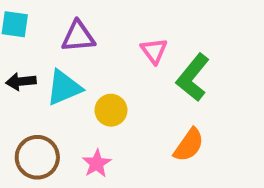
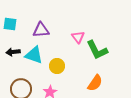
green L-shape: (193, 77) -> (97, 50), turned -65
cyan triangle: (64, 88) -> (34, 55), turned 42

